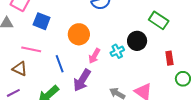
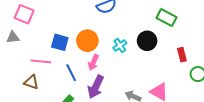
blue square: (42, 21) -> (60, 42), moved
cyan cross: (117, 51) -> (120, 46), moved
pink arrow: (94, 56) -> (93, 62), moved

